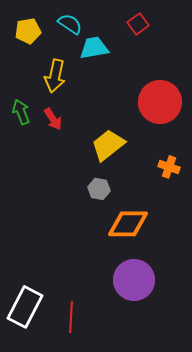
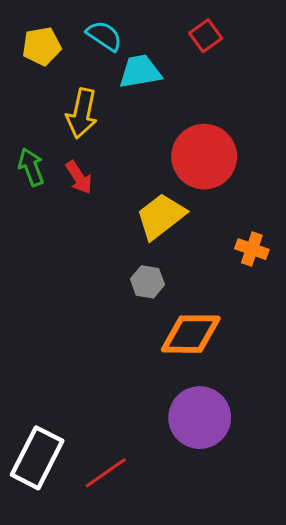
red circle: (160, 102) -> (204, 157), moved
red line: (71, 317) -> (106, 473), turned 52

